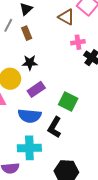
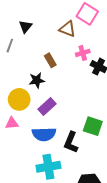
brown rectangle: (27, 33) -> (50, 60), moved
green square: (68, 102) -> (93, 126), moved

